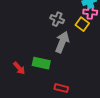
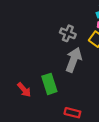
green rectangle: (41, 63) -> (49, 84), turned 60

